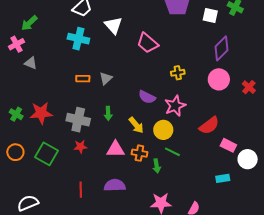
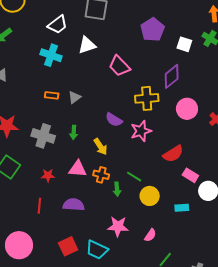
white triangle: (113, 25) -> (87, 45), turned 48
purple diamond: (222, 48) -> (172, 76), moved
yellow cross: (178, 73) -> (147, 98), size x1.6
yellow circle: (163, 130) -> (150, 196), moved
red star: (80, 147) -> (48, 175), moved

